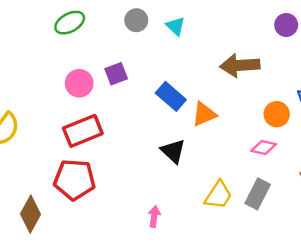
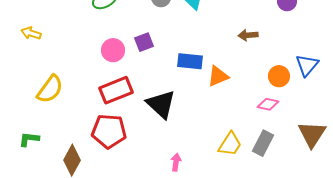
brown arrow: (240, 65) -> (248, 35), size x0.6
blue rectangle: (171, 96) -> (190, 61), turned -35
black triangle: (173, 151) -> (161, 104), moved, size x1.4

